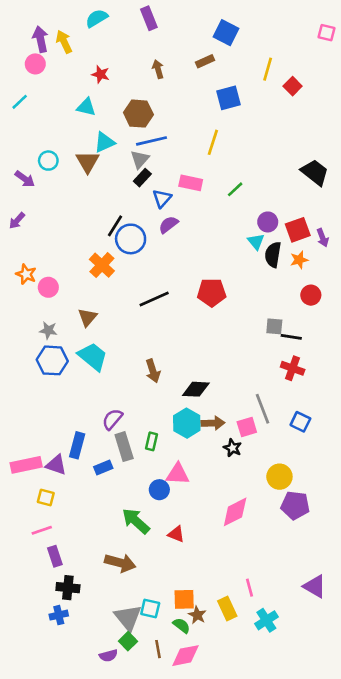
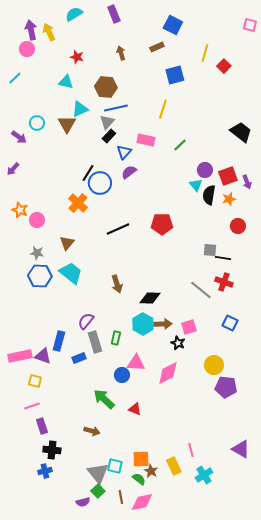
gray line: (263, 409) -> (201, 290), moved, turned -30
pink diamond: (235, 512) -> (168, 373), moved
brown arrow: (120, 563) -> (92, 431), size x0.7

